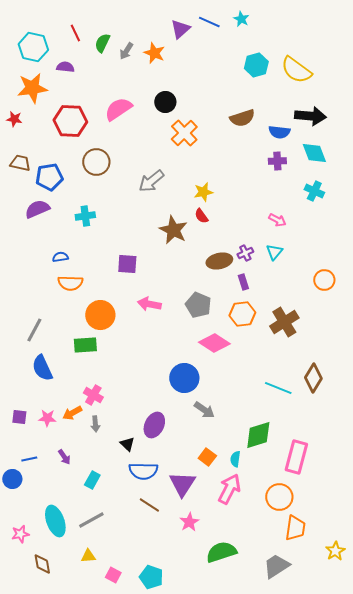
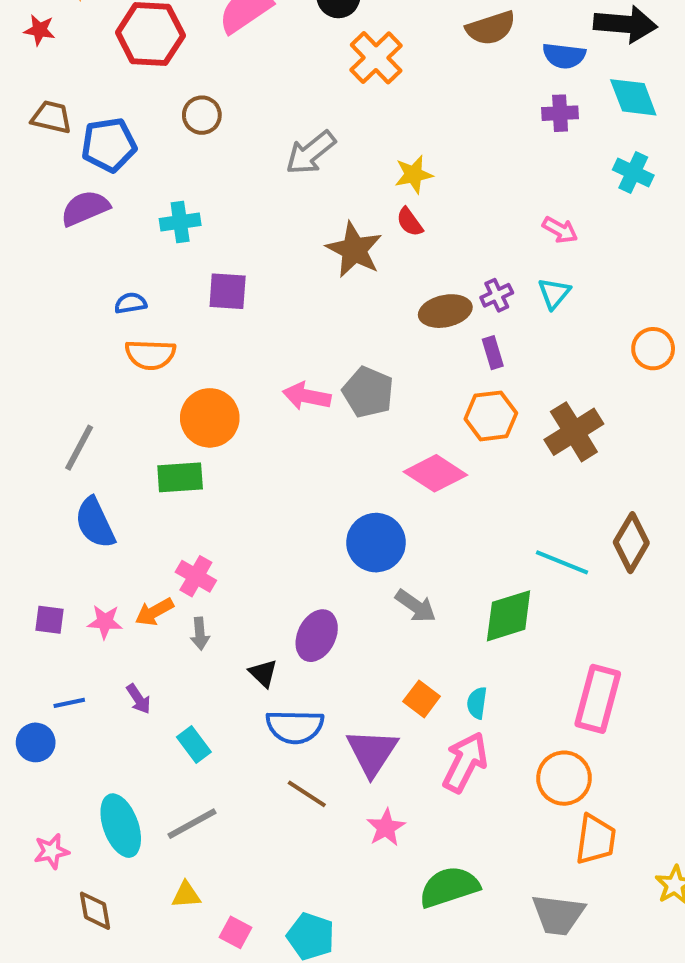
brown circle: (96, 162) -> (202, 115), size x0.7
purple square: (127, 264) -> (228, 291), moved
gray pentagon: (198, 305) -> (368, 392), moved
green diamond: (258, 435) -> (509, 616), moved
cyan rectangle: (92, 480) -> (194, 744), turned -66
gray trapezoid: (276, 566) -> (558, 915), turned -140

